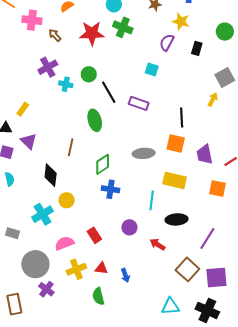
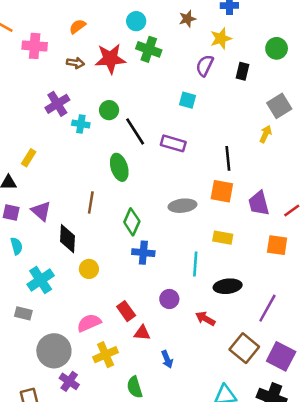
yellow star: (181, 21) -> (221, 38), turned -30
brown arrow: (55, 35) -> (75, 63), moved, turned 144
purple triangle: (29, 141) -> (41, 211), moved
green diamond: (103, 164) -> (132, 222), turned -30
yellow rectangle: (175, 180) -> (223, 238), size x0.7
cyan cross: (43, 214) -> (41, 280), moved
red triangle: (101, 268) -> (142, 333), moved
purple square: (216, 278) -> (281, 356), turned 35

